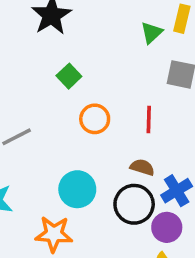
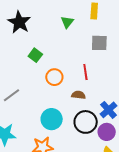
green triangle: (152, 33) -> (67, 22), moved
brown semicircle: (142, 167) -> (78, 95), moved

